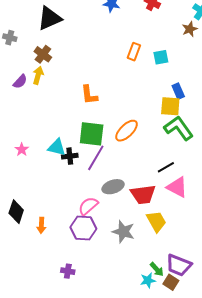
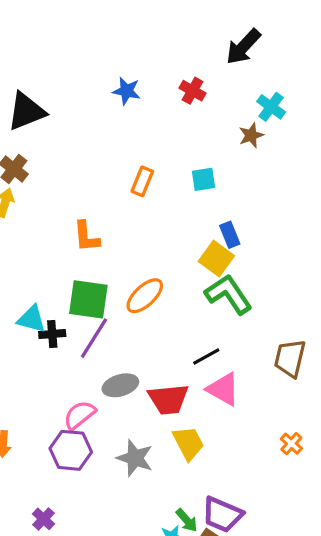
orange rectangle: (134, 52) -> (142, 181), moved
yellow square: (170, 106) -> (216, 259), turned 30
purple cross: (68, 271) -> (44, 519), turned 32

